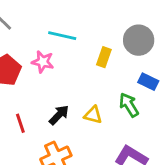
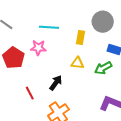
green arrow: (129, 105) -> (103, 68), turned -78
yellow triangle: (93, 115) -> (78, 63), moved

